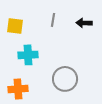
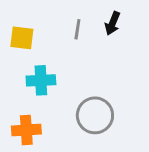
black arrow: (84, 23) -> (112, 23), moved, turned -70

